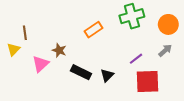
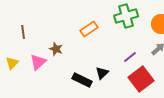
yellow triangle: (14, 49) -> (12, 63), moved
black rectangle: (81, 72) -> (82, 80), moved
red square: (148, 82) -> (141, 79), turned -35

